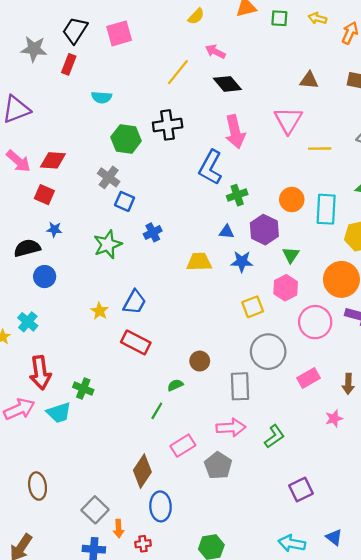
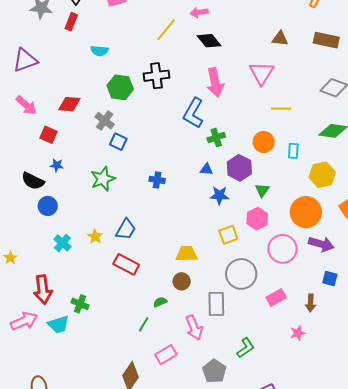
pink arrow: (215, 52) -> (199, 12), turned -36
yellow line: (320, 149) -> (281, 109), moved
red diamond: (53, 160) -> (69, 104), moved
cyan rectangle: (326, 209) -> (293, 151), size x0.6
blue cross: (153, 232) -> (157, 180), moved, turned 35
black semicircle: (27, 248) -> (33, 181), turned -140
yellow trapezoid: (199, 262) -> (187, 254), moved
cyan cross: (28, 322) -> (62, 243), moved
pink arrow: (231, 428) -> (194, 328), moved, turned 70
gray pentagon: (218, 466) -> (214, 371), moved

